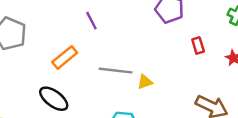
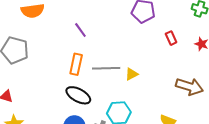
orange rectangle: (65, 57) -> (76, 64), moved, turned -30
black ellipse: (54, 99) -> (78, 95), moved

